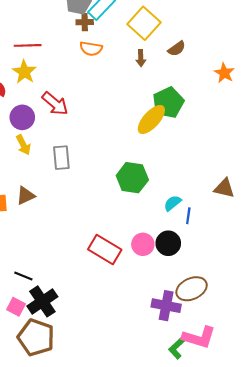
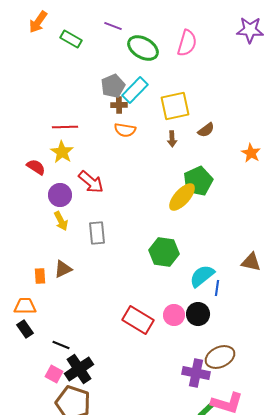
yellow square: (144, 23) -> (175, 106), turned 36
cyan semicircle: (172, 203) -> (202, 276), size x1.5

